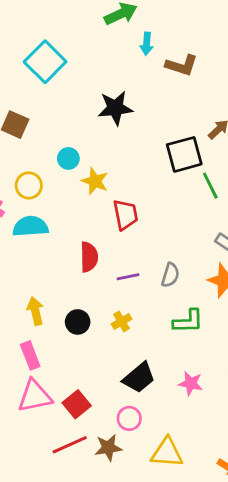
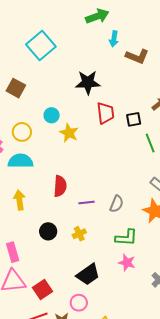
black square: (184, 154) -> (134, 119), size x0.6
red trapezoid: (126, 215) -> (105, 113), moved
yellow arrow: (35, 311) -> (19, 200), moved
pink star: (191, 383) -> (127, 263), moved

